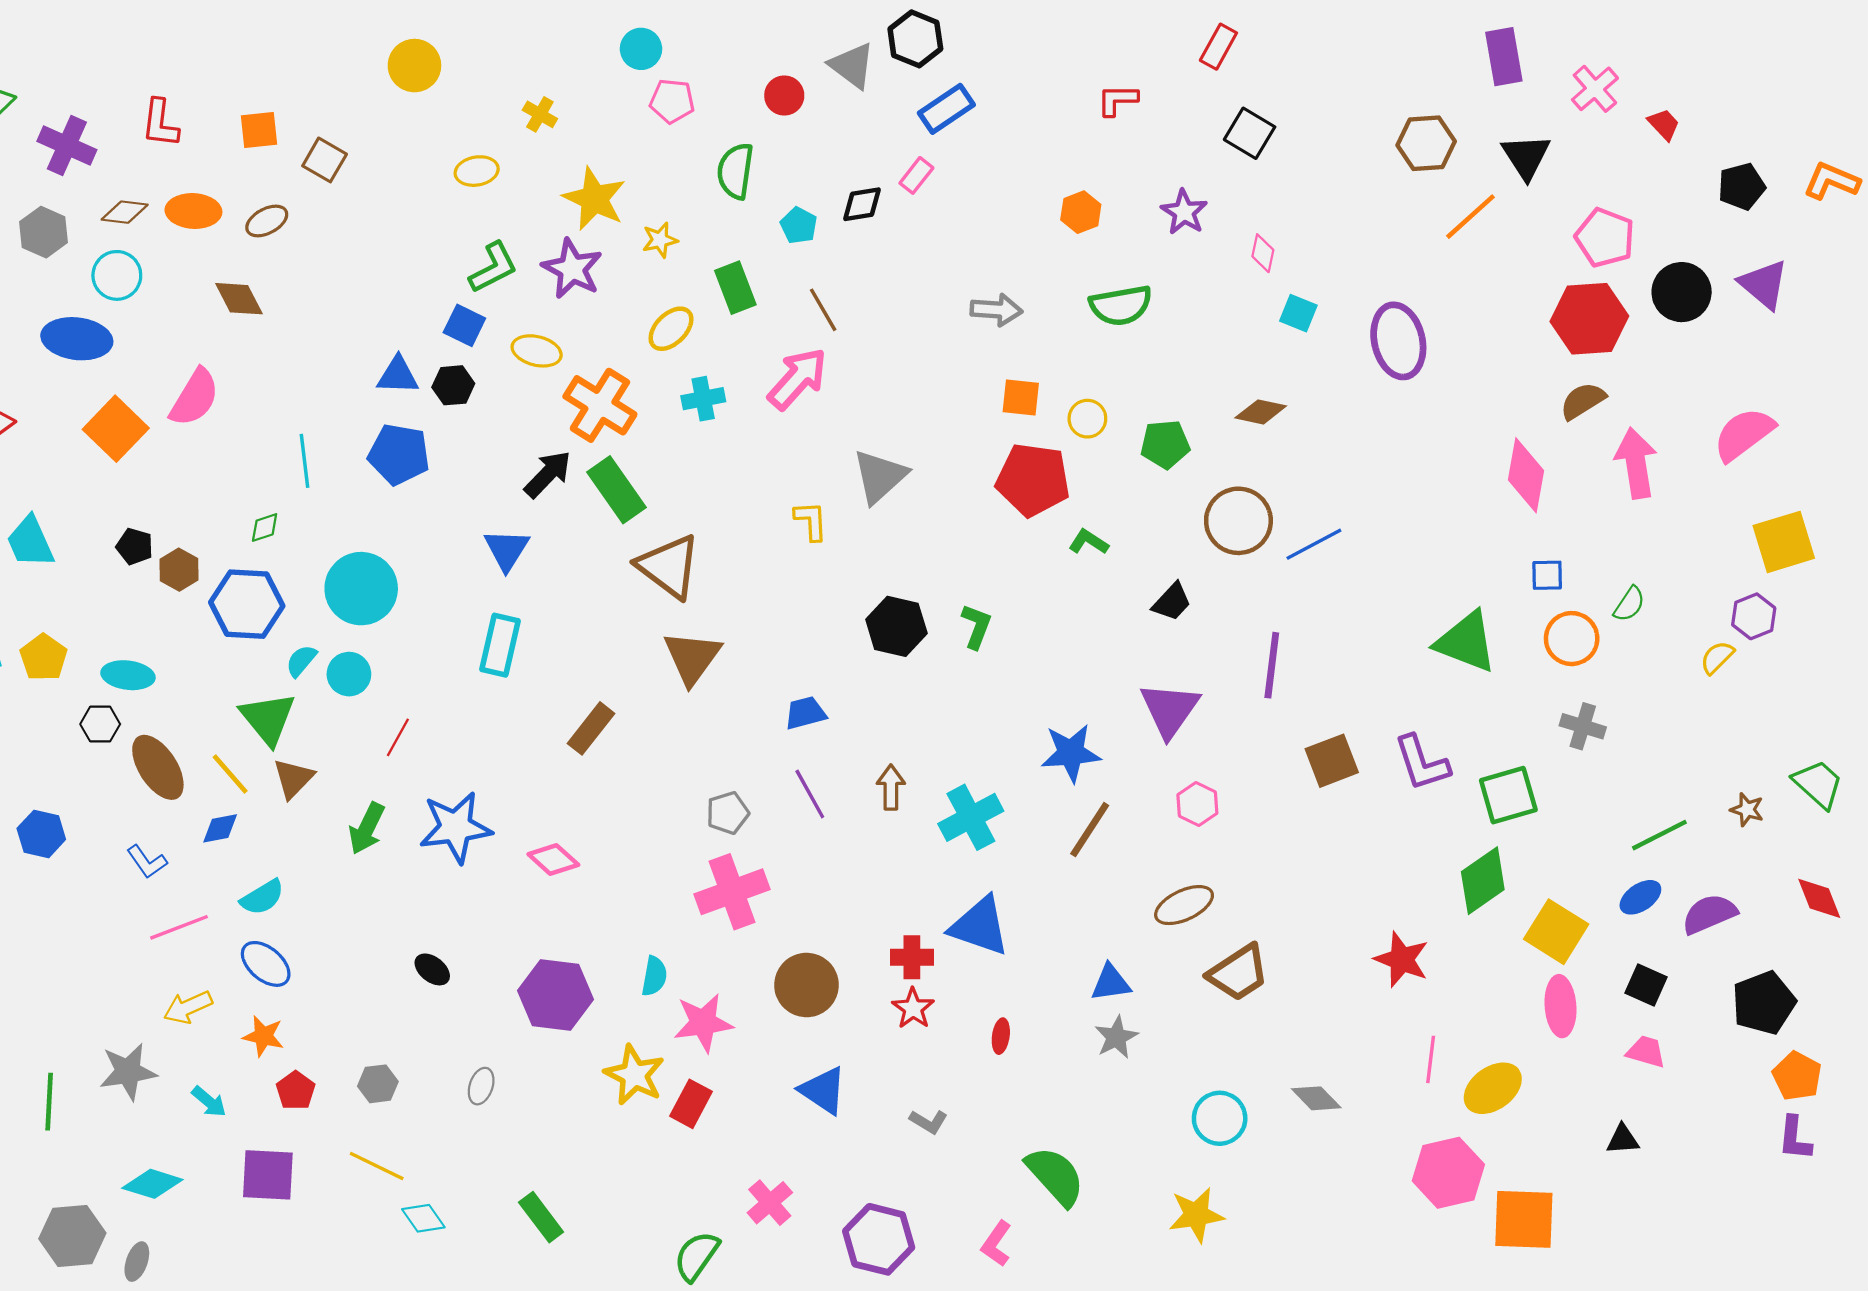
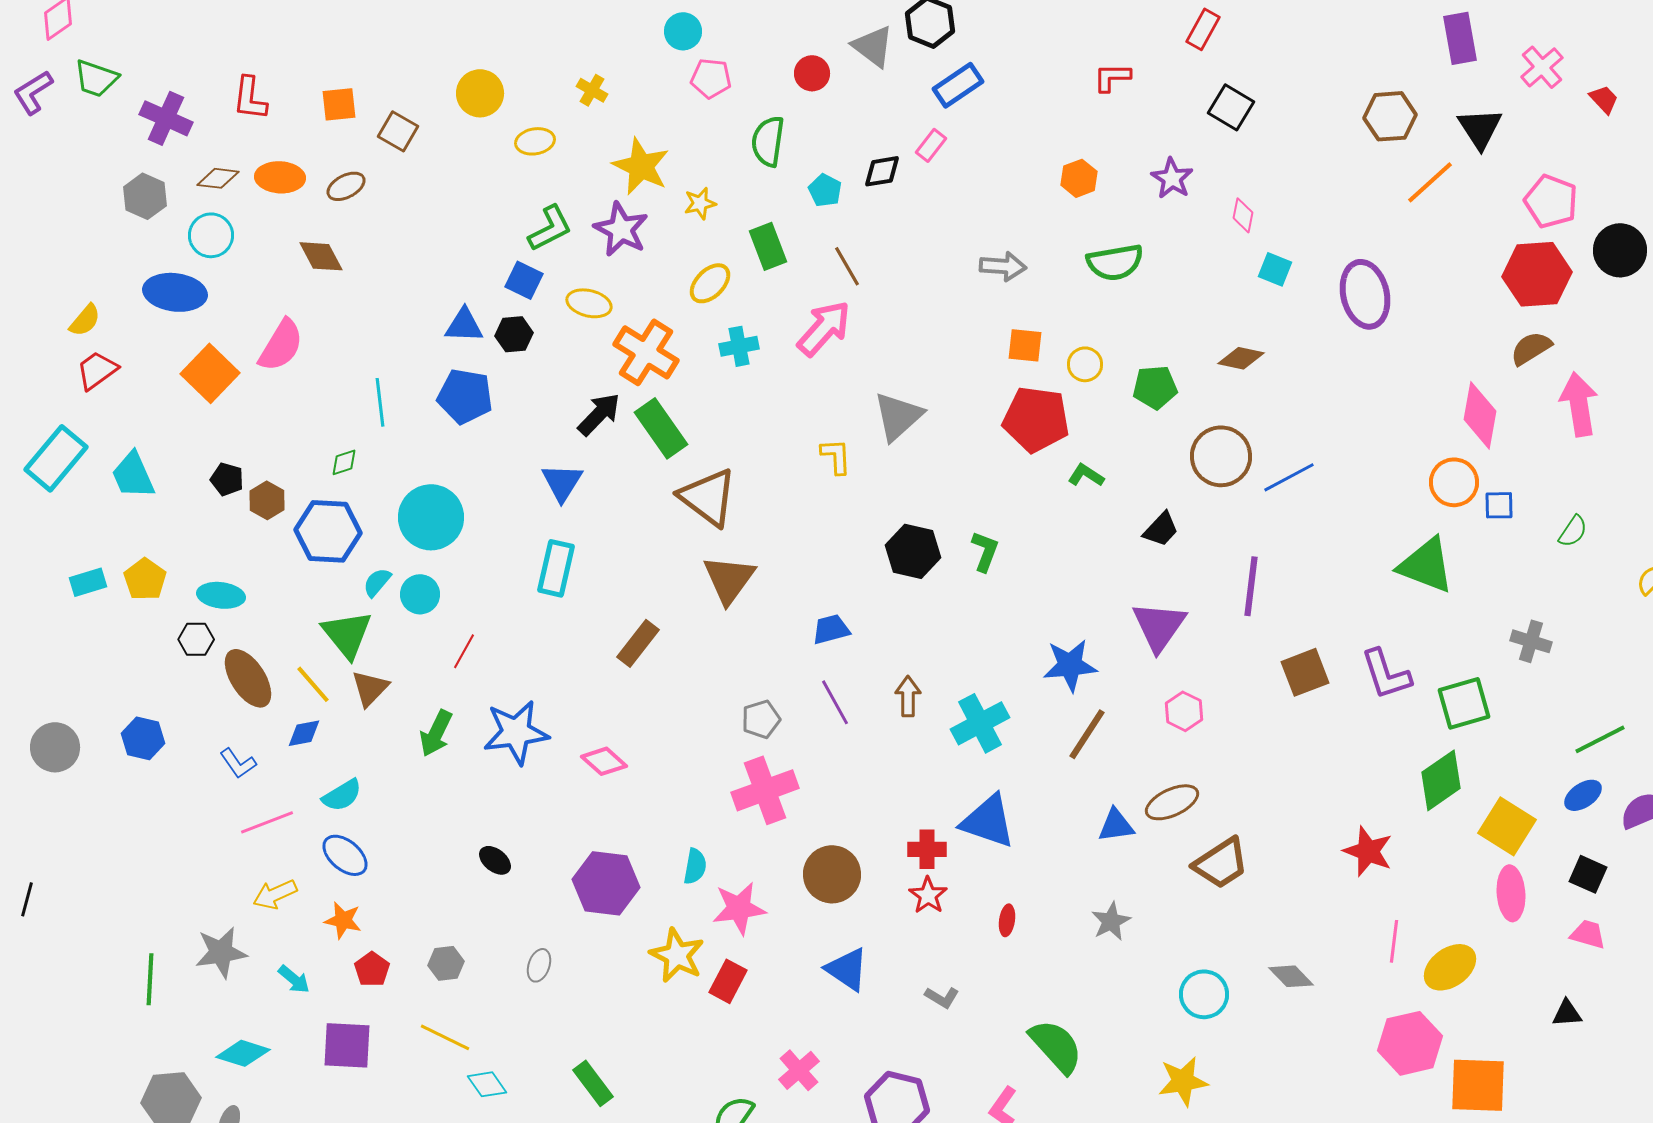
yellow circle: (414, 66) -> (480, 93), moved
orange circle: (1572, 639) -> (1454, 482), moved
blue triangle: (1111, 983) -> (1116, 825), moved

